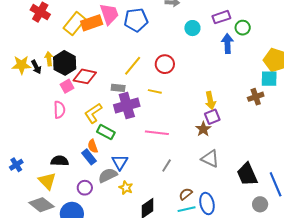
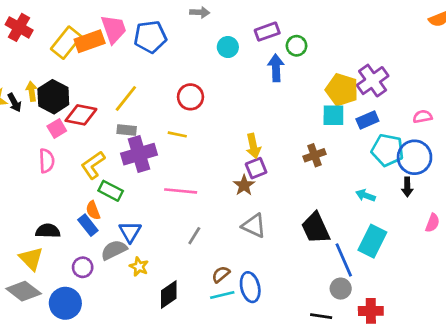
yellow line: (133, 66) -> (126, 98), moved
brown cross: (256, 97) -> (315, 155), moved
black trapezoid: (247, 174) -> (316, 228), moved
gray circle: (260, 204) -> (341, 289), moved

